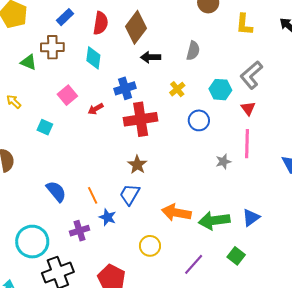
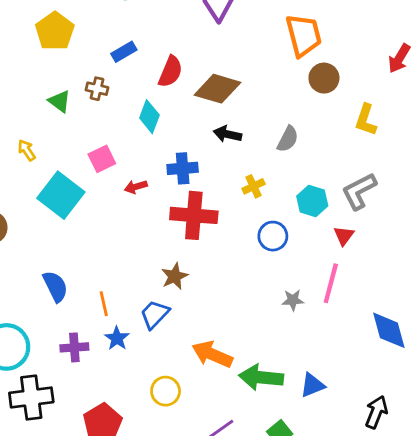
brown diamond: (136, 27) -> (217, 89), turned 56
brown cross: (52, 47) -> (97, 89), size x0.7
cyan square: (45, 127) -> (61, 195), size x2.0

